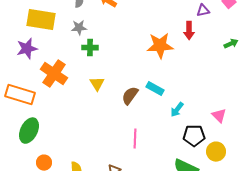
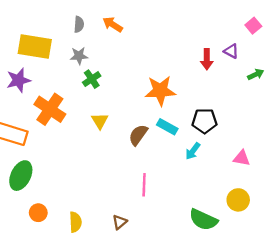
purple triangle: (203, 11) -> (231, 51), moved, turned 40
orange star: (160, 46) -> (160, 91), moved
green cross: (90, 48) -> (92, 79), turned -35
pink triangle: (219, 116) -> (242, 158), turned -35
black pentagon: (194, 136) -> (204, 121), moved

